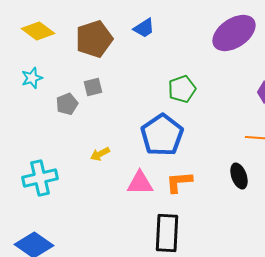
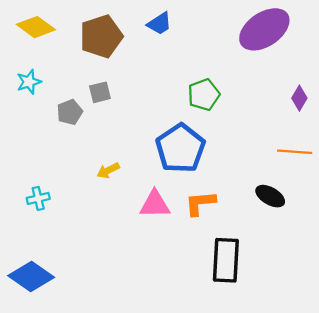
black ellipse: (239, 176) -> (270, 196), turned -40
cyan cross: (40, 178) -> (38, 198), size x0.6
black rectangle: (167, 233) -> (226, 260), moved

